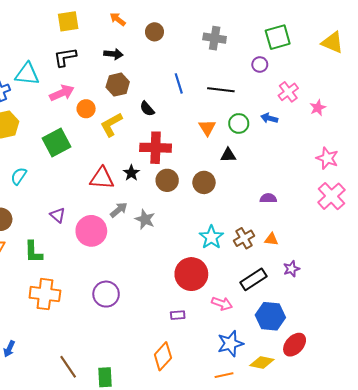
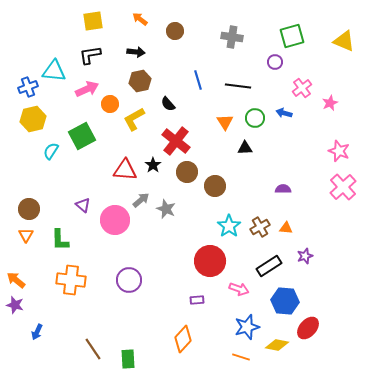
red cross: (156, 148) -> (176, 141), turned 36
cyan semicircle: (19, 176) -> (51, 151), moved
brown circle: (204, 182) -> (215, 186), moved
orange line: (224, 375) -> (241, 357), turned 30

